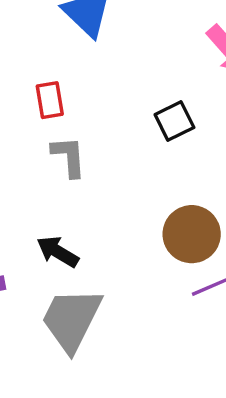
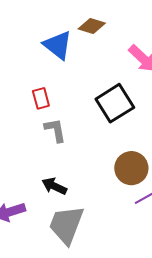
black square: (174, 121) -> (115, 103), size x1.6

